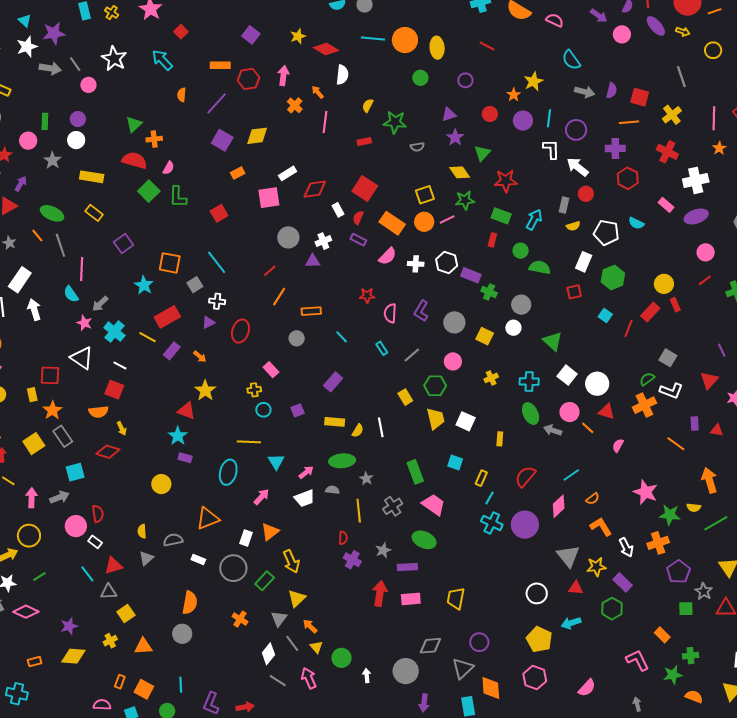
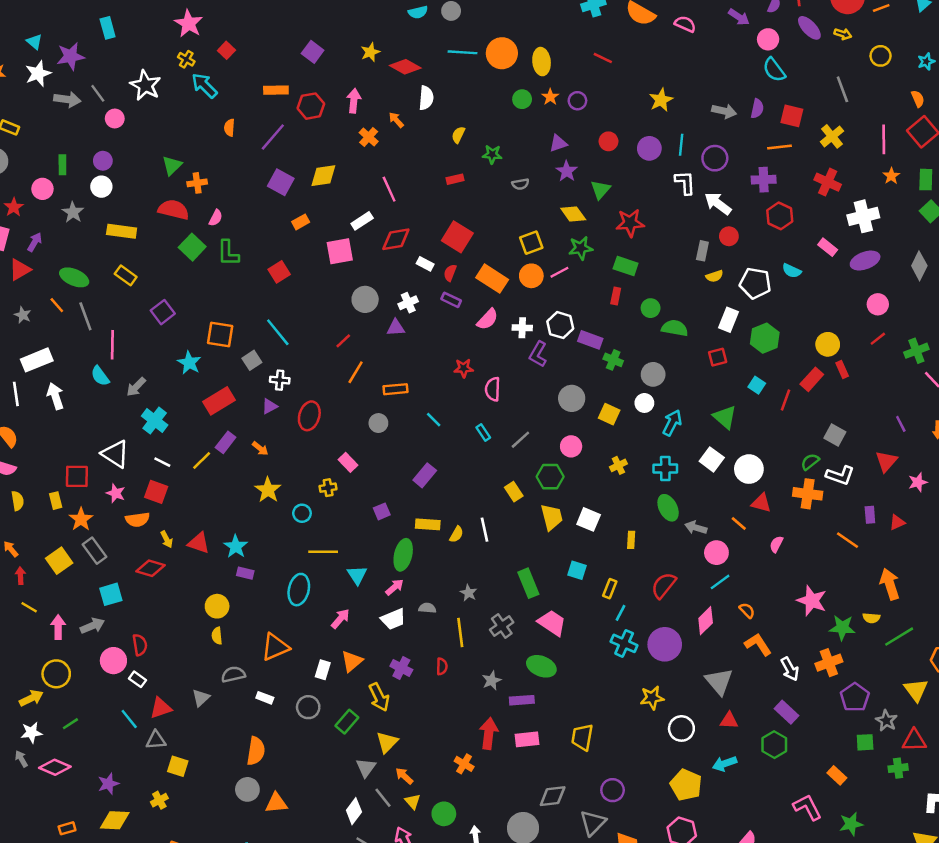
yellow cross: (112, 13) -> (186, 59), moved
cyan semicircle: (571, 60) -> (774, 70), moved
orange star: (514, 95) -> (550, 97), moved
pink line: (325, 122) -> (389, 189), moved, turned -30
green star: (395, 122) -> (492, 154), size x0.7
white rectangle: (338, 210) -> (425, 264), turned -32
cyan arrow: (534, 219) -> (672, 423), moved
white rectangle: (20, 280) -> (37, 360), turned 35
purple L-shape: (421, 311) -> (538, 354), moved
pink star: (84, 323) -> (116, 493), moved
yellow line: (148, 337) -> (202, 461), moved, turned -72
green triangle: (553, 341) -> (725, 417), moved
orange cross: (644, 405) -> (808, 494), turned 35
cyan circle: (263, 410) -> (302, 513), moved
red triangle: (186, 411) -> (199, 543), moved
pink circle: (570, 412) -> (716, 553), moved
red triangle: (717, 430) -> (897, 522), turned -32
green ellipse: (342, 461) -> (403, 555), moved, turned -70
orange semicircle: (593, 499) -> (747, 610), turned -96
yellow semicircle: (142, 531) -> (217, 636), moved
purple cross: (352, 560) -> (401, 668), moved
yellow star: (596, 567) -> (652, 698), moved
gray circle: (233, 568) -> (308, 707), size x0.7
yellow square: (126, 613) -> (178, 766), turned -36
orange cross: (240, 619) -> (464, 764), moved
orange triangle: (143, 646) -> (276, 803), moved
green cross: (690, 656) -> (898, 768), moved

